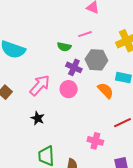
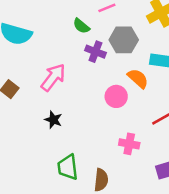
green semicircle: (64, 47) -> (81, 26), turned 32
pink circle: (69, 89) -> (116, 96), moved

